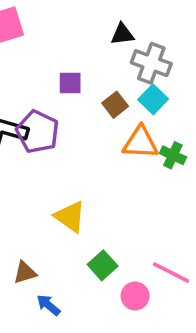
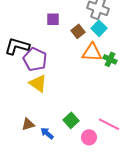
purple pentagon: (38, 132) -> (35, 59), moved
yellow triangle: (70, 217) -> (38, 83), moved
blue arrow: (48, 305) -> (47, 133), moved

